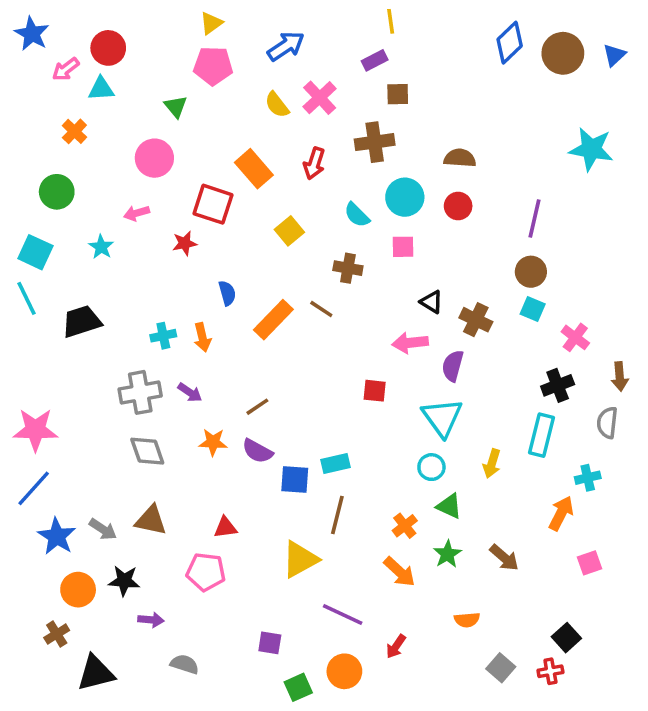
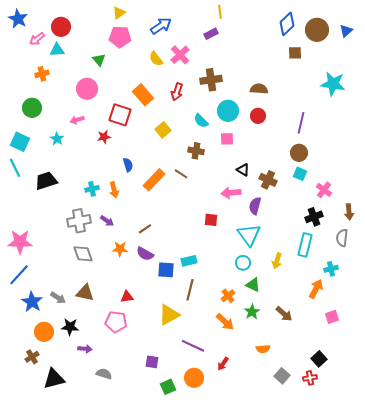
brown square: (398, 94) -> (295, 53), moved
orange cross: (74, 131) -> (42, 74), turned 32

